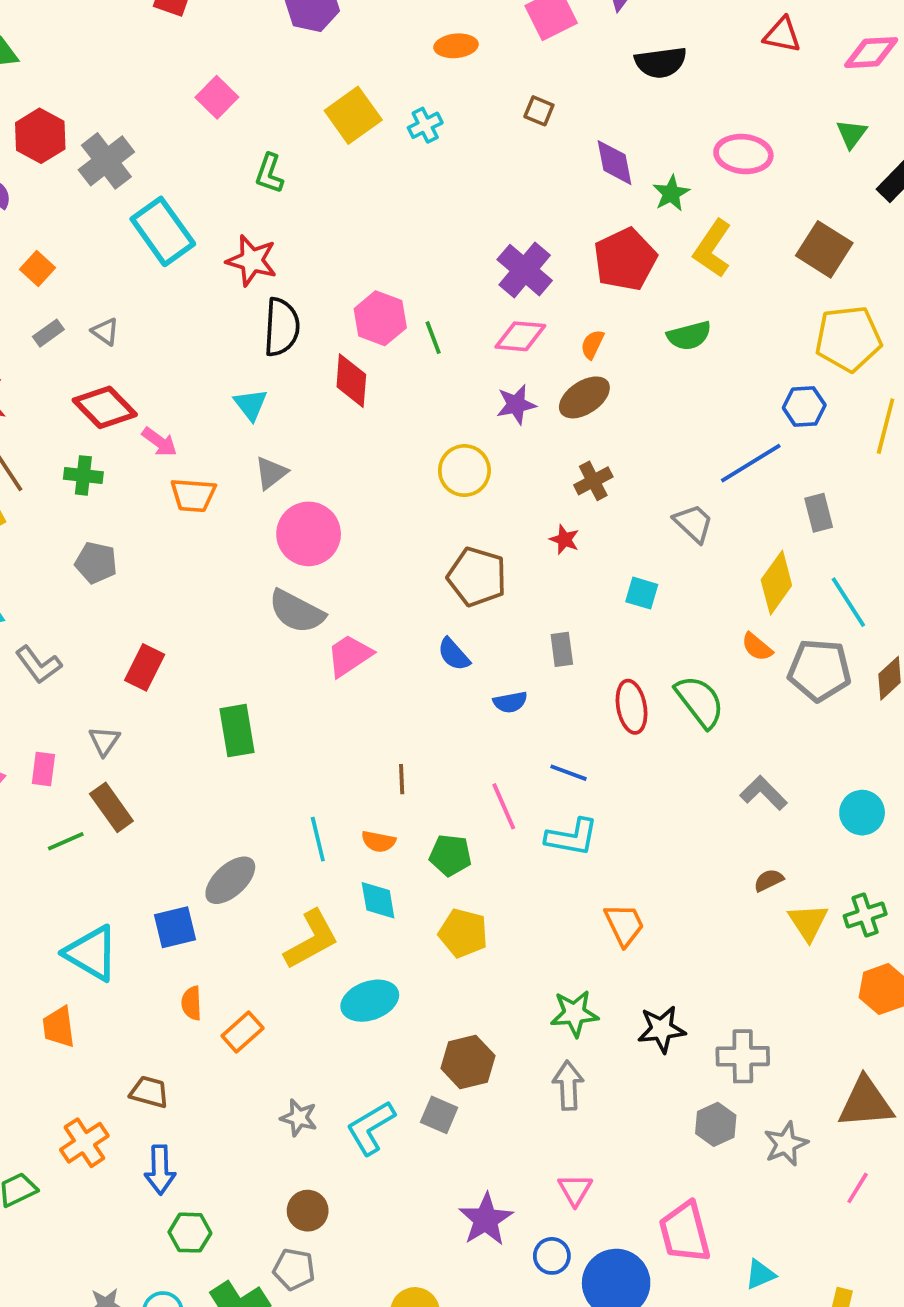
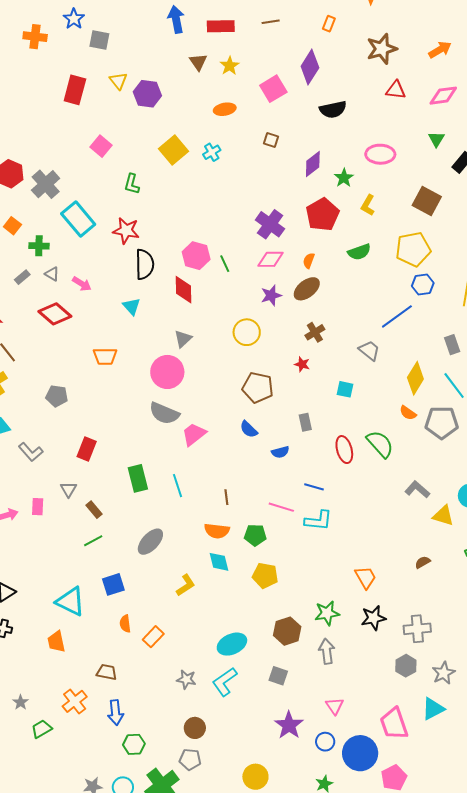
purple diamond: (614, 163) -> (313, 164), turned 68
yellow L-shape: (712, 249) -> (368, 205), size x0.7
orange square: (37, 269) -> (12, 226), moved
yellow pentagon: (848, 339) -> (413, 249), moved
pink arrow: (159, 442) -> (82, 284), moved
gray triangle: (271, 473) -> (183, 339), moved
green cross: (83, 475) -> (39, 246), moved
gray rectangle: (819, 513) -> (452, 345), moved
pink line: (504, 806) -> (281, 507), turned -45
brown rectangle: (111, 807) -> (94, 510), moved, size x0.7
cyan line: (318, 839) -> (177, 486), moved
green line: (66, 841) -> (93, 541), moved
orange semicircle: (378, 841) -> (217, 531), size x1.4
gray ellipse: (230, 880) -> (150, 542), moved
brown semicircle: (769, 880) -> (423, 562), moved
yellow triangle: (808, 922) -> (443, 516), moved, turned -35
orange trapezoid: (624, 925) -> (366, 577), moved
yellow L-shape: (311, 940) -> (186, 585), size x0.7
cyan ellipse: (370, 1001) -> (232, 644), moved
brown hexagon: (468, 1062) -> (287, 631), moved
gray square: (439, 1115) -> (278, 676), moved
cyan triangle: (760, 1274) -> (433, 709), moved, size x1.4

